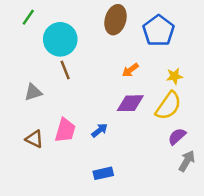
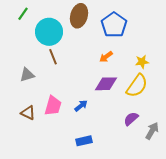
brown ellipse: (116, 20) -> (79, 16), moved
blue pentagon: (159, 31) -> (114, 25), moved
purple semicircle: (177, 136) -> (131, 119), moved

